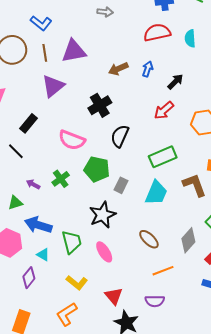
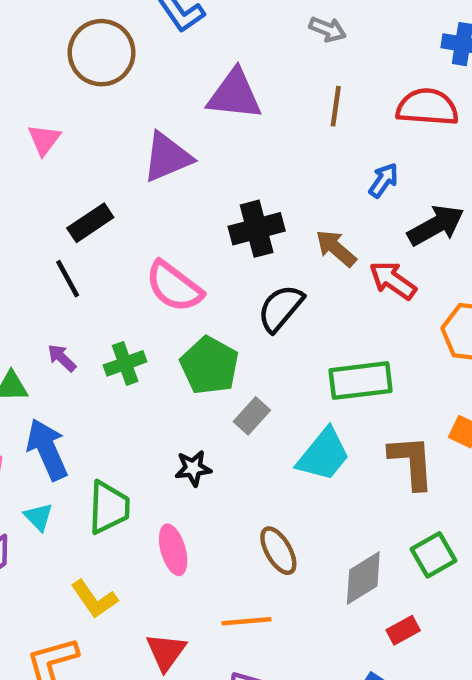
brown line: (45, 53) -> (336, 106), moved
brown arrow: (118, 69) -> (336, 248), moved, turned 48
black arrow: (175, 82) -> (436, 225), size x1.4
red arrow: (164, 110) -> (393, 280), turned 60
black line: (16, 151) -> (68, 279), moved
black star: (103, 215) -> (193, 468), size x0.6
blue arrow: (38, 225) -> (47, 449), turned 32
orange line: (163, 271) -> (246, 621), moved

